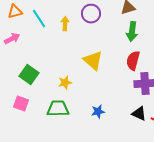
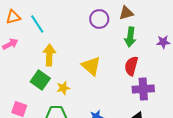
purple circle: (91, 14) -> (99, 19), moved
yellow arrow: (65, 24) -> (49, 55), moved, size x1.5
green square: (29, 75) -> (40, 80), moved

